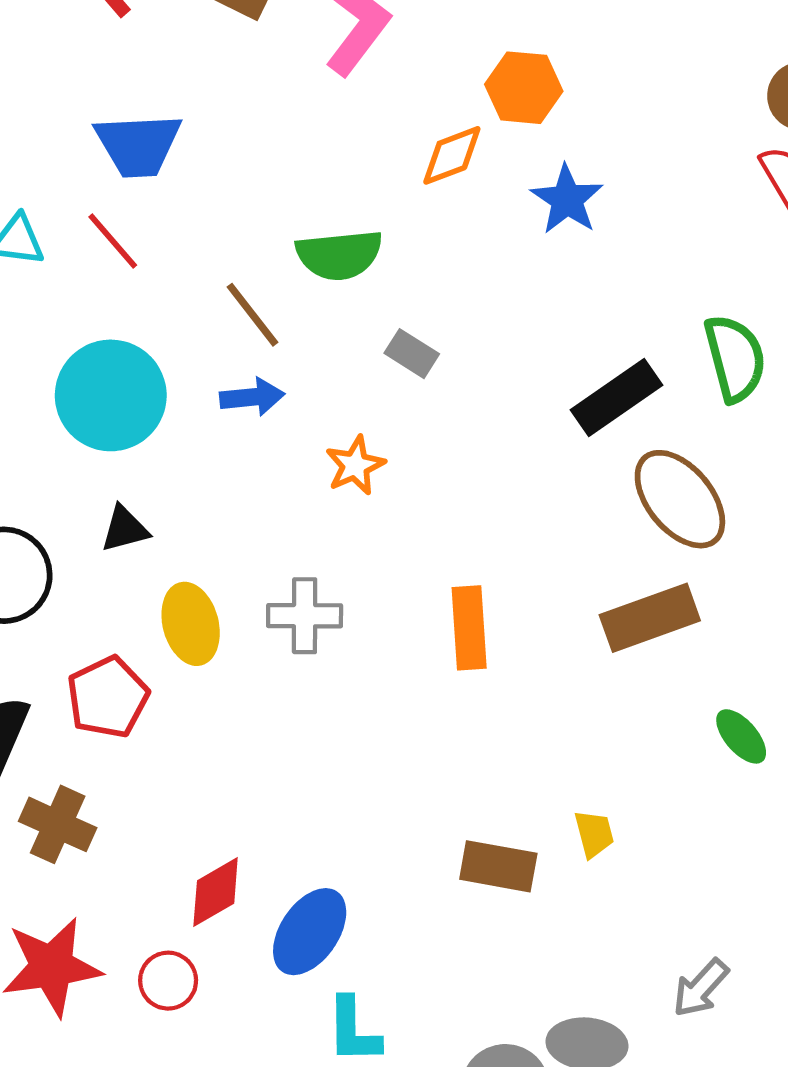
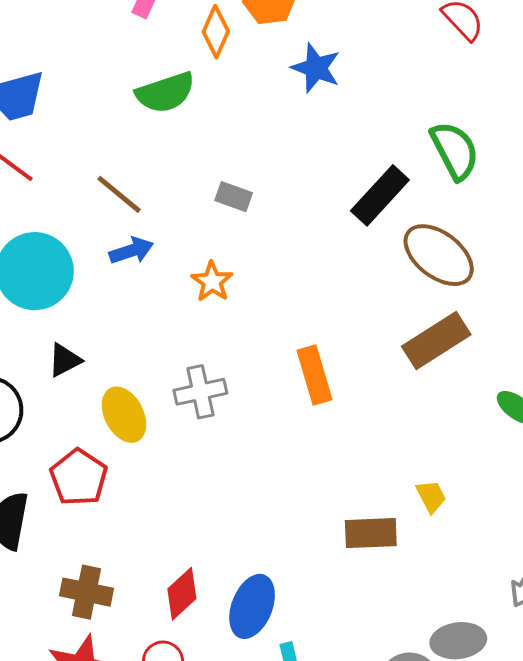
orange diamond: (452, 155) -> (216, 32), moved, turned -33
green semicircle: (339, 255) -> (165, 93), moved
brown cross: (58, 824) -> (86, 592), moved

